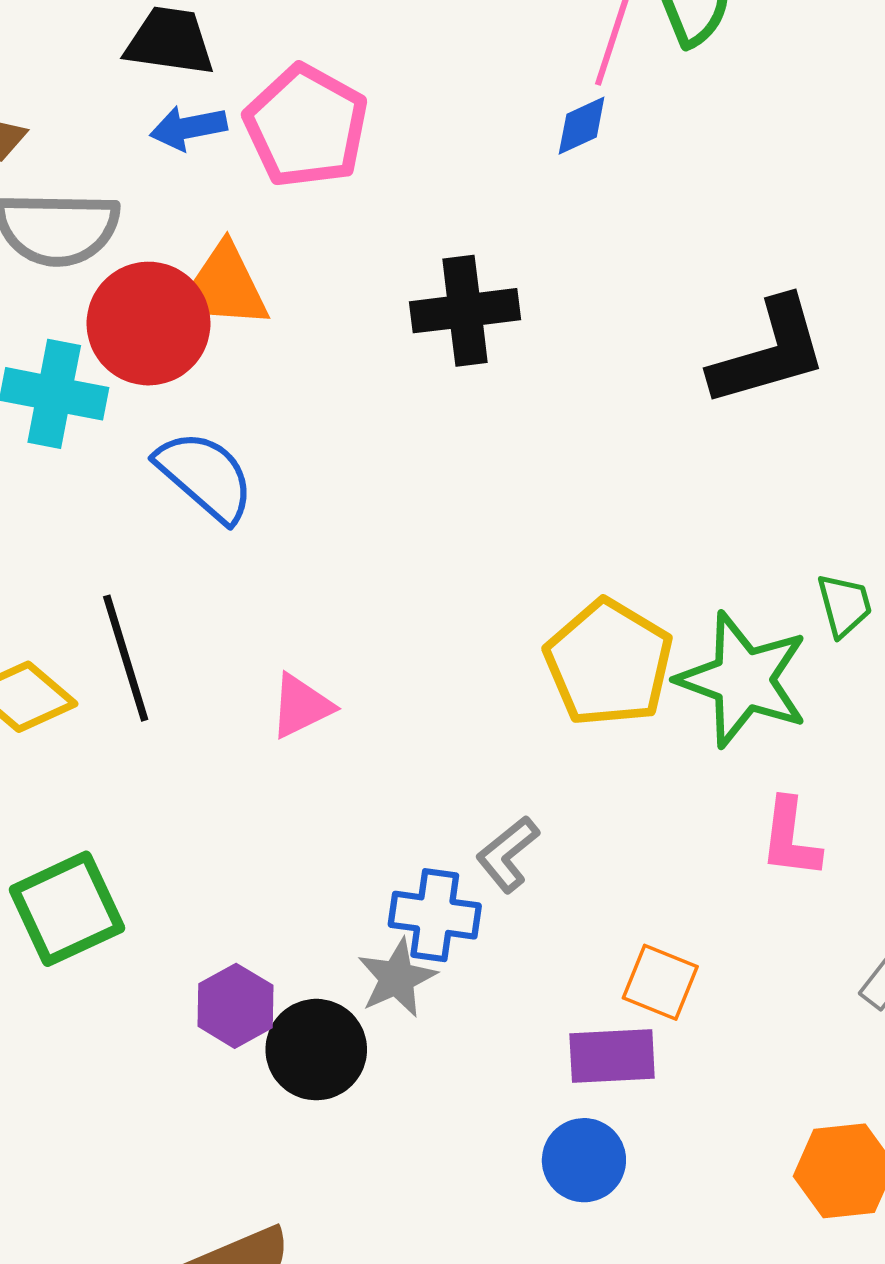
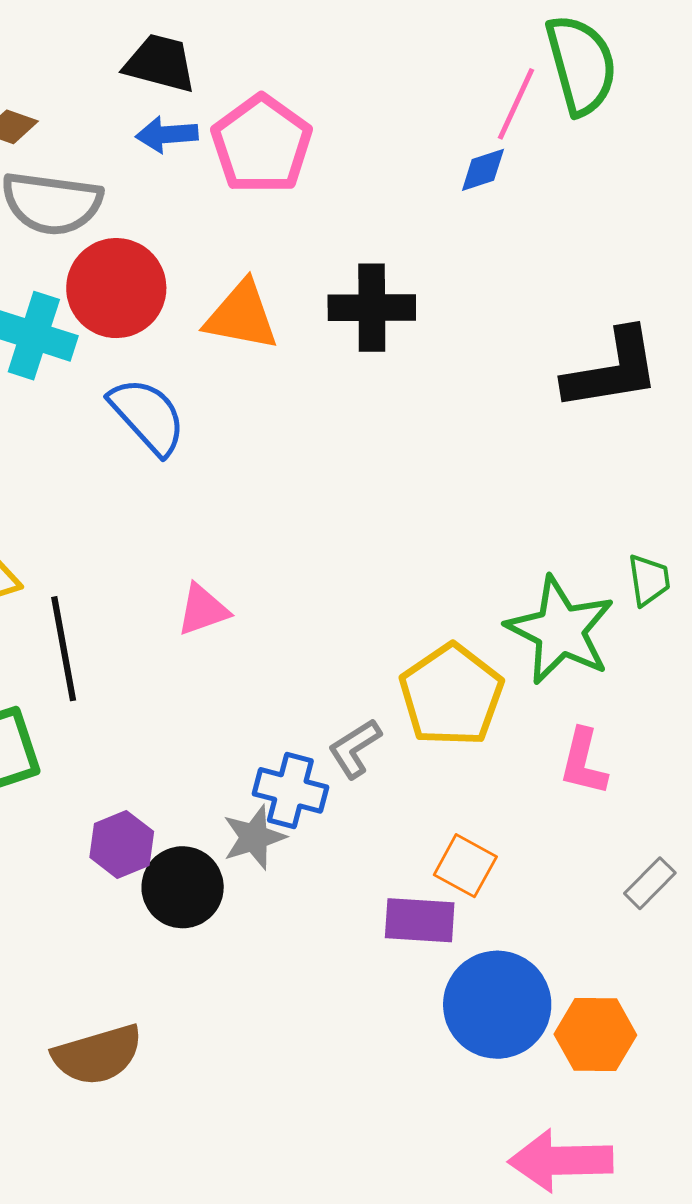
orange triangle: (223, 287) -> (242, 316), moved
black line: (126, 658) -> (64, 649), moved
yellow pentagon: (609, 663) -> (451, 695), moved
blue circle: (584, 1160) -> (497, 1005), moved, size x1.6

